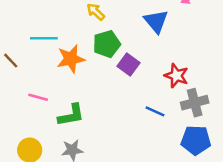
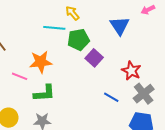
cyan line: (44, 38) -> (54, 28), moved
orange star: (71, 59) -> (41, 62), moved
gray cross: (195, 103) -> (144, 94), turned -30

